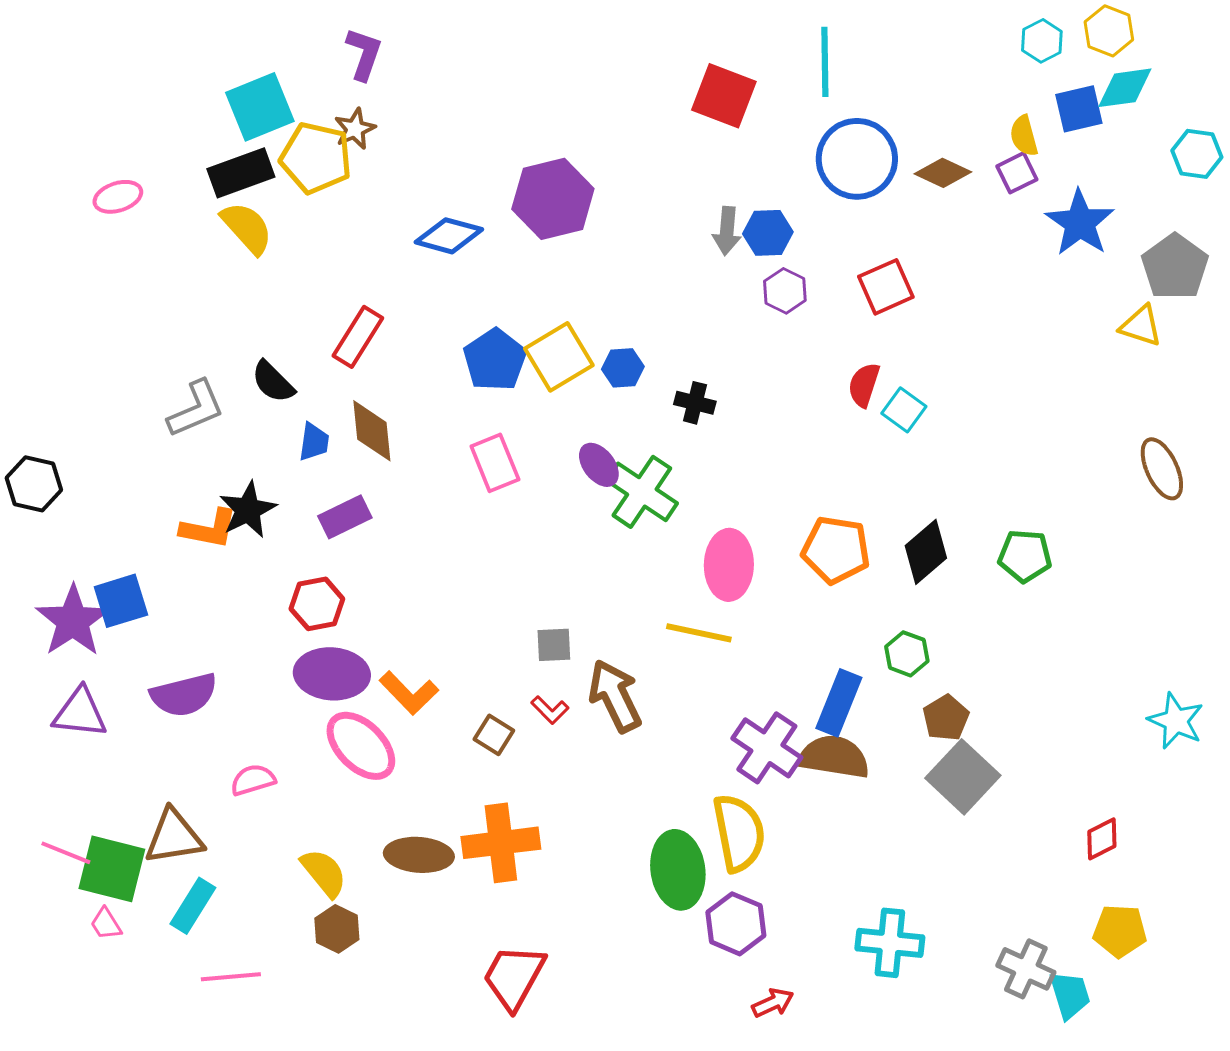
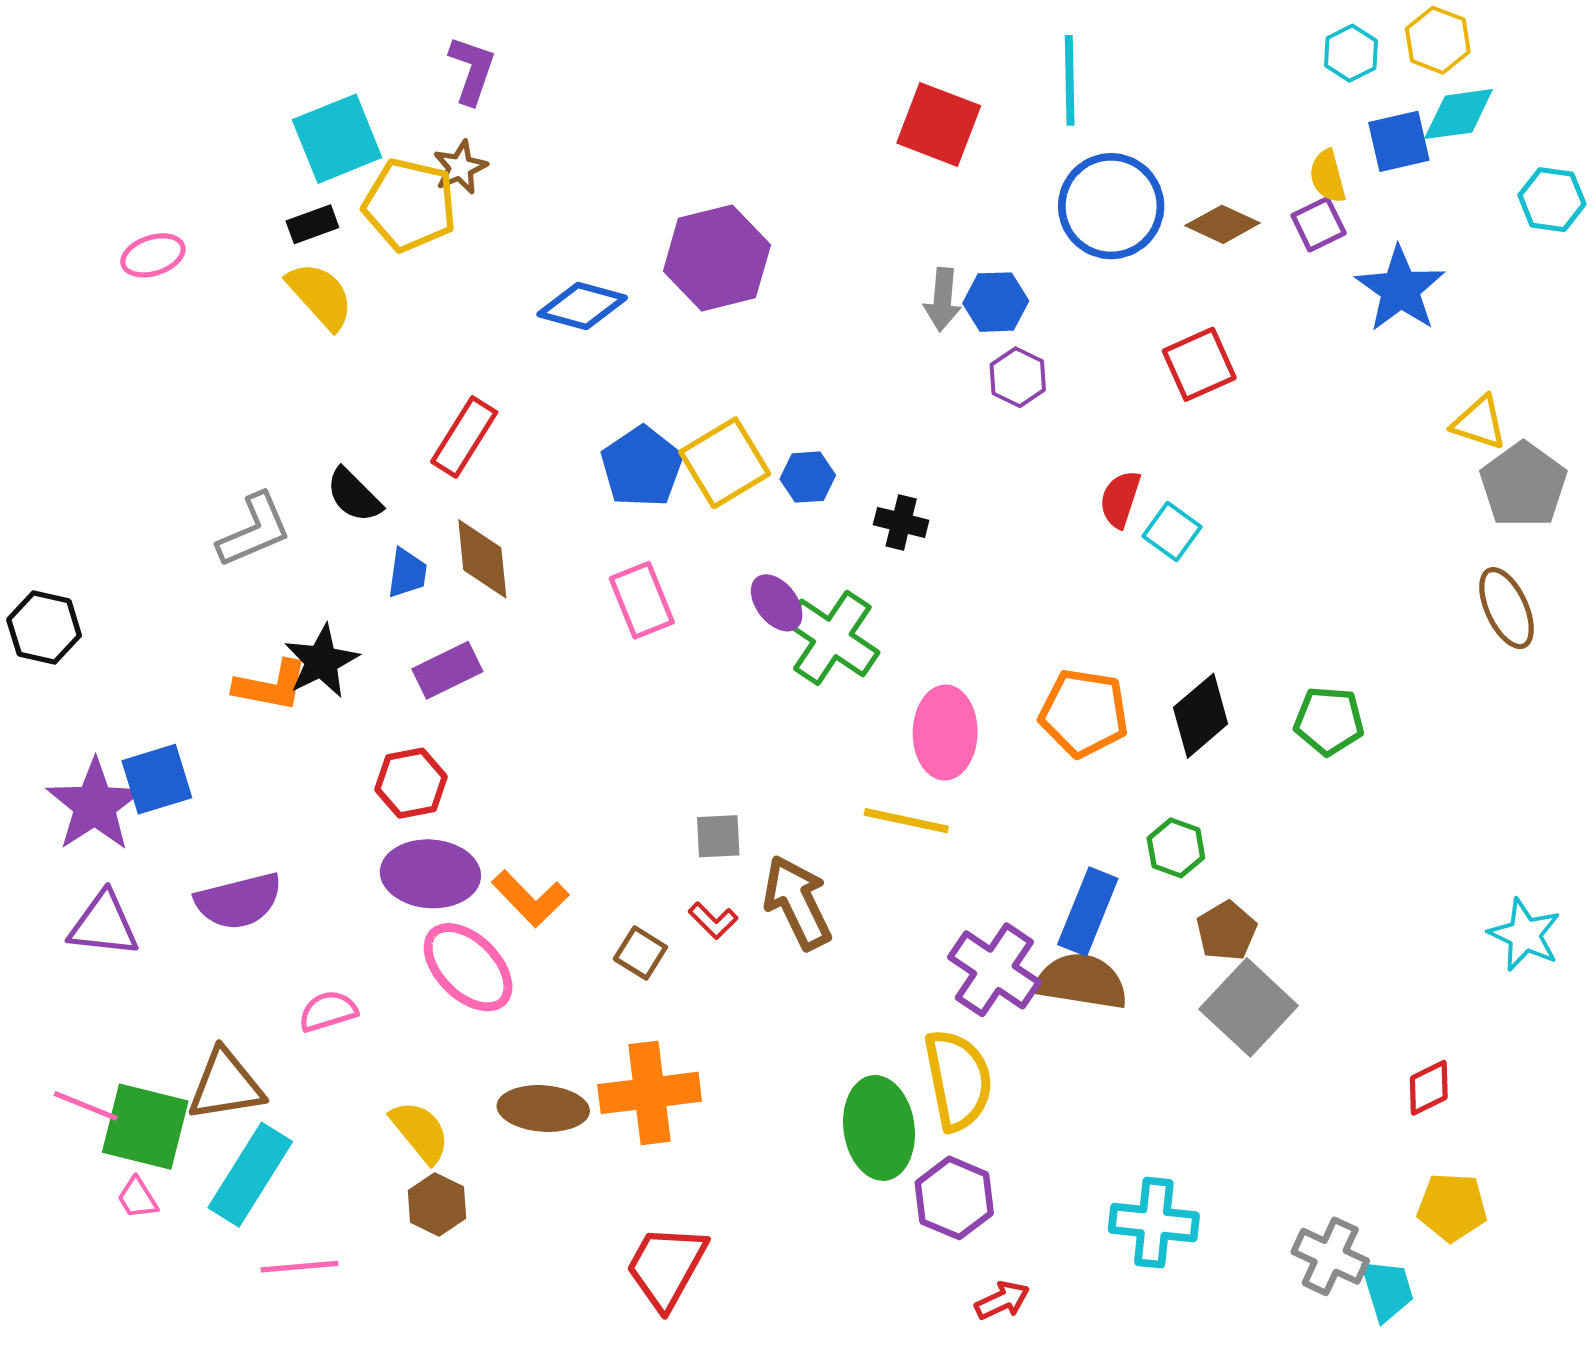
black rectangle: (241, 173) -> (312, 224), size x0.6
gray pentagon: (1175, 267) -> (1523, 485), moved
red square: (886, 287) -> (1199, 364), moved
cyan rectangle: (193, 906) -> (250, 1175), size x1.4

